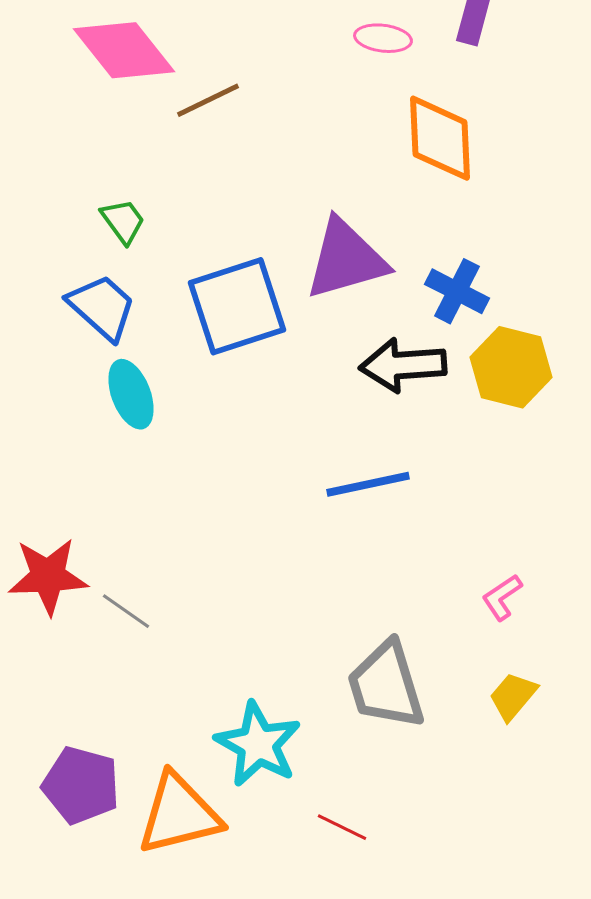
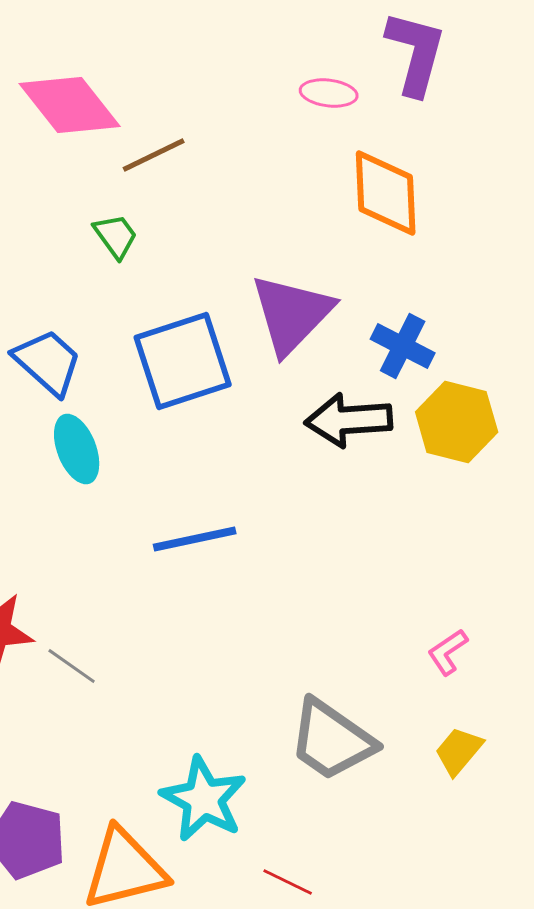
green trapezoid: (123, 221) -> (116, 236), moved
purple triangle: (346, 259) -> (292, 314), turned -30
blue line: (368, 484) -> (195, 539), moved
gray trapezoid: (386, 685) -> (332, 740), turned -38

